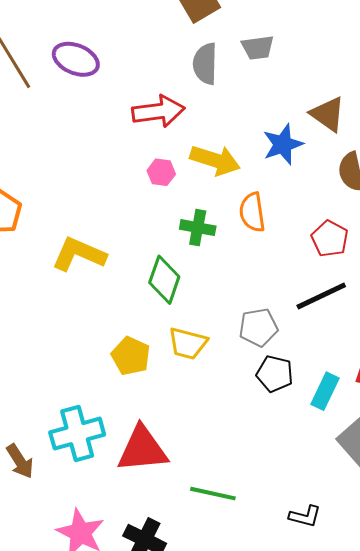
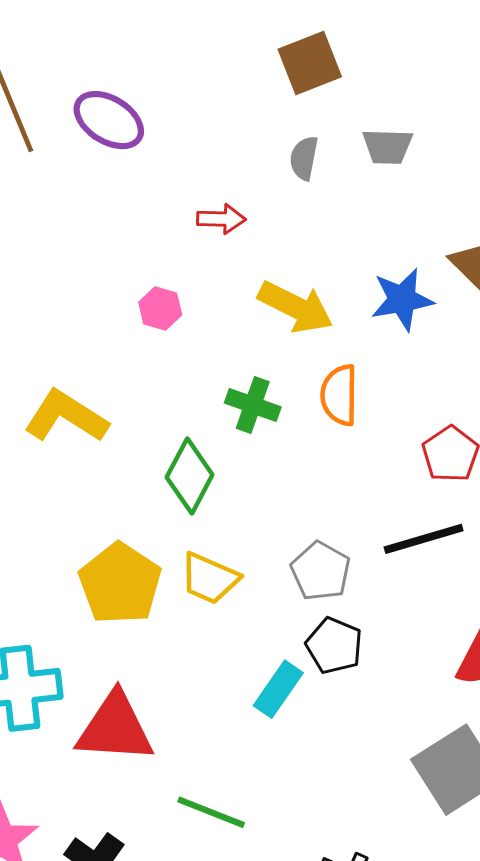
gray semicircle: (205, 64) -> (304, 158), size x0.7
red arrow: (158, 111) -> (221, 219), size x0.6
pink hexagon: (161, 172) -> (160, 308), moved
gray pentagon: (258, 327) -> (321, 571), turned 30
yellow pentagon: (131, 356) -> (120, 584), size x1.4
cyan rectangle: (325, 391) -> (278, 689), moved

